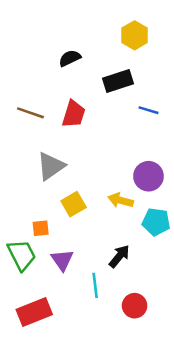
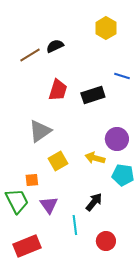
black rectangle: (118, 81) -> (93, 95), moved
blue line: (148, 110) -> (122, 76), moved
brown line: (30, 113) -> (30, 55), moved, turned -50

